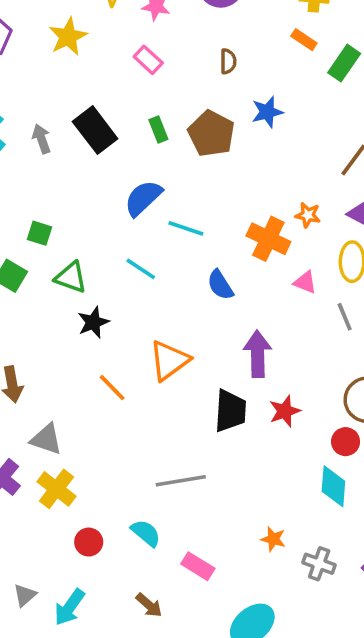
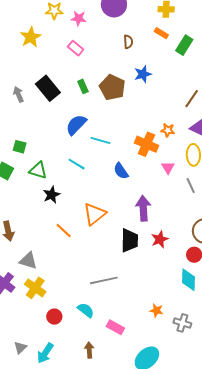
brown semicircle: (228, 61) -> (128, 42), moved
pink triangle: (305, 282) -> (168, 168), turned 40
brown arrow: (149, 605) -> (89, 350), turned -133

